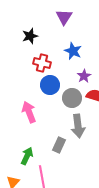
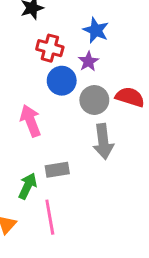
purple star: (84, 76) -> (88, 61), moved
gray rectangle: (59, 145) -> (57, 170), moved, turned 56

